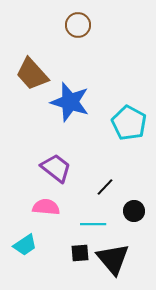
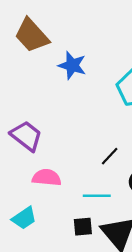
blue star: (70, 102) -> (72, 65), size x0.7
purple trapezoid: (56, 168) -> (26, 136), moved

